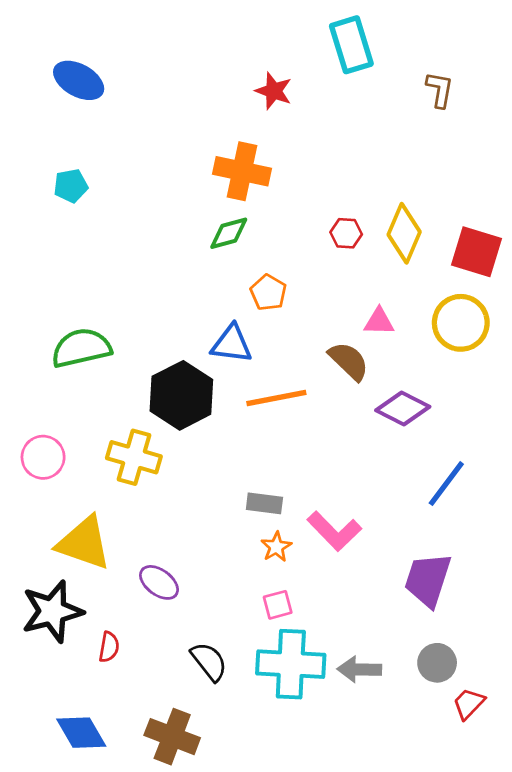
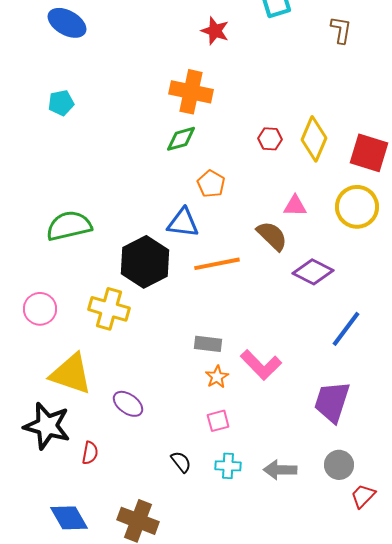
black star: (52, 611) -> (47, 426), turned 30
black semicircle: (209, 661) -> (181, 462), moved, size x0.7
cyan cross: (291, 664) -> (228, 466), size x0.5

